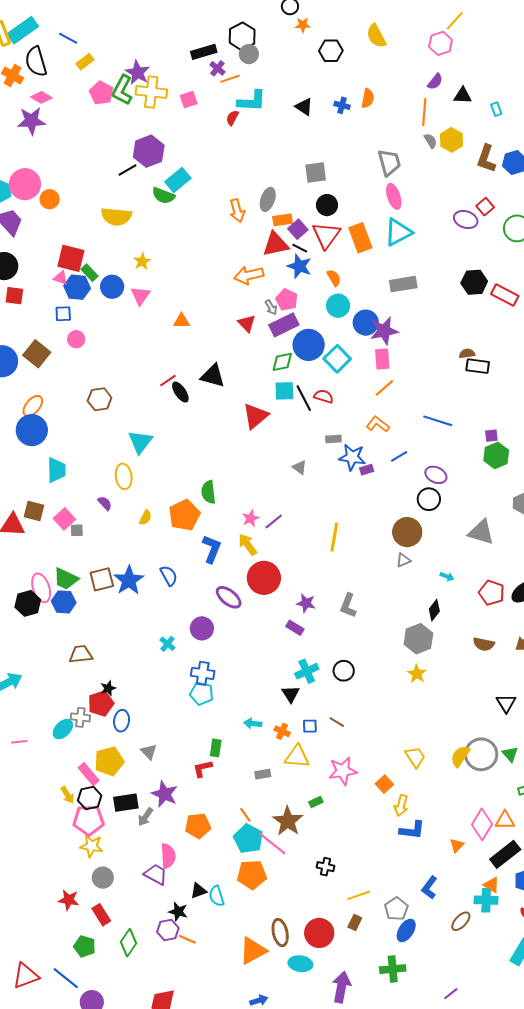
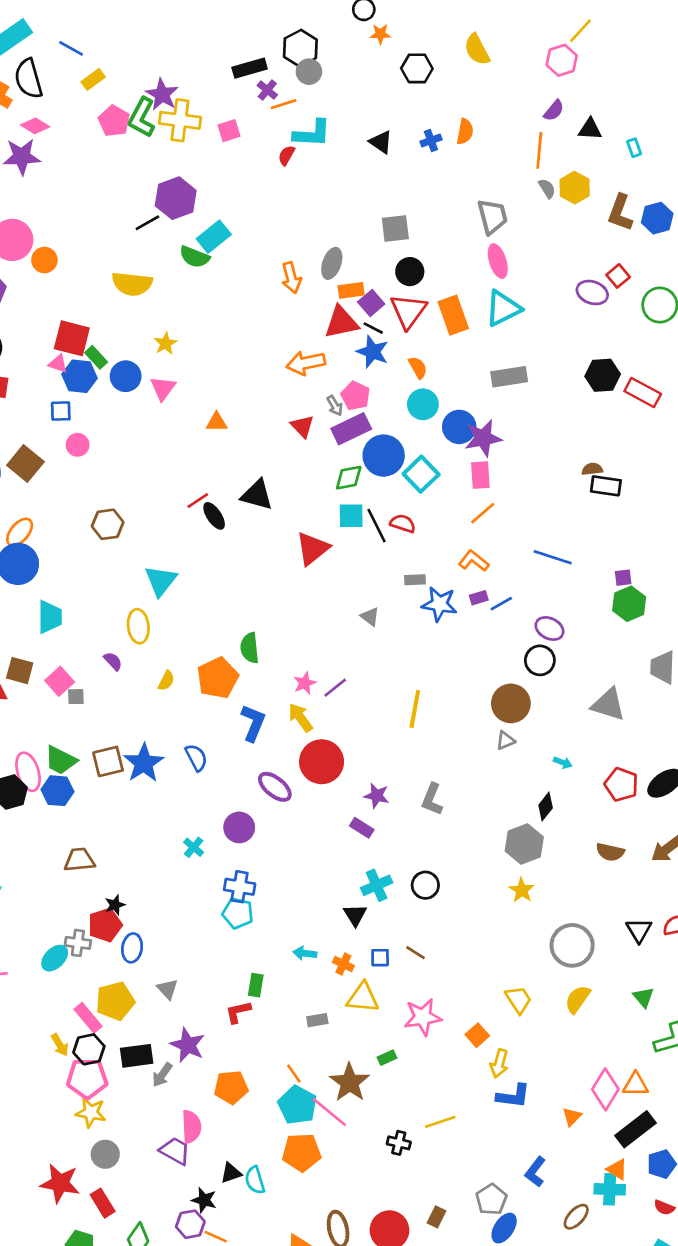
blue cross: (342, 105) -> (431, 141), turned -35
purple rectangle: (367, 470) -> (479, 598), moved
gray circle: (481, 754) -> (572, 945), moved
yellow line: (359, 895) -> (440, 1122), moved
red star: (69, 900) -> (60, 1183), size x1.4

